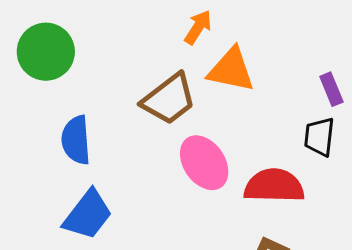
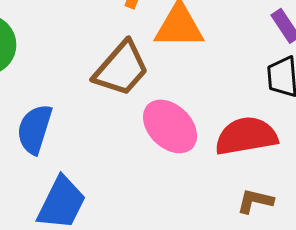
blue semicircle: (76, 140) -> (35, 129), turned 33

